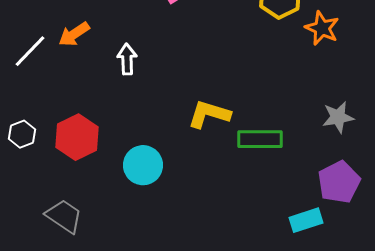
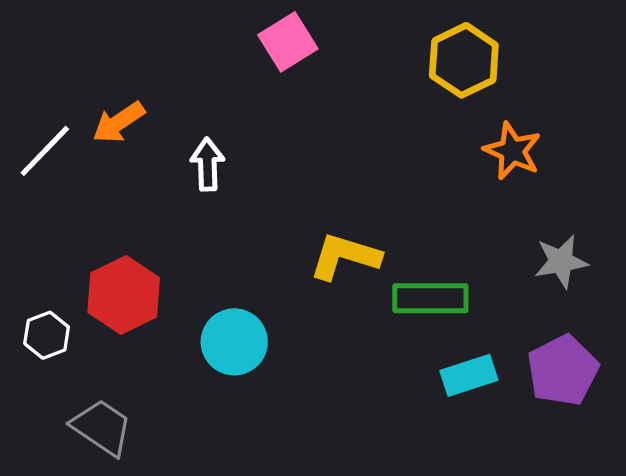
orange star: (322, 28) -> (512, 151), moved
white hexagon: (22, 134) -> (47, 335), moved
cyan rectangle: (306, 220) -> (469, 375), moved

